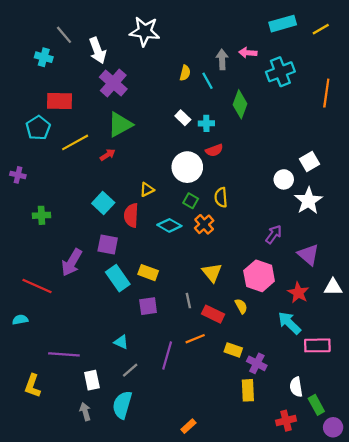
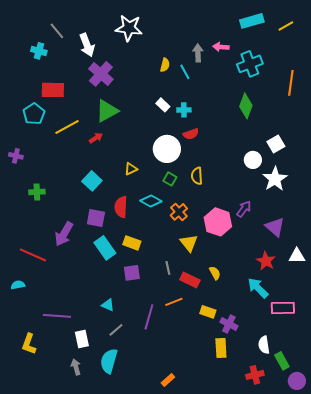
green diamond: (240, 104) -> (246, 106), moved
red semicircle: (131, 215) -> (121, 207), moved
orange cross: (204, 224) -> (179, 212), moved
pink hexagon: (259, 276) -> (218, 222), moved

